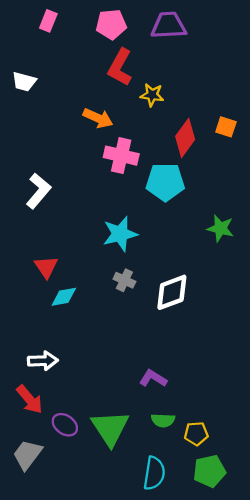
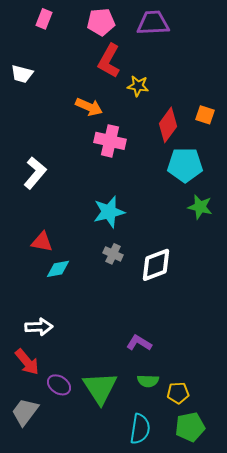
cyan pentagon: (165, 182) -> (185, 165), moved
red triangle: (46, 267) -> (42, 242), turned -45

